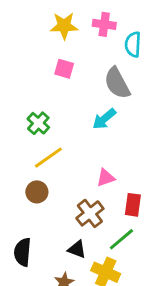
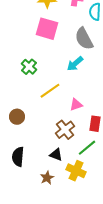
pink square: (64, 69) -> (47, 29), size x1.6
yellow line: (48, 158) -> (50, 91), moved
brown circle: (37, 192) -> (17, 117), moved

